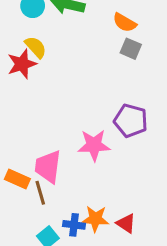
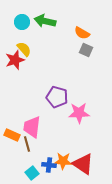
purple pentagon: (131, 121) -> (57, 97), moved
pink star: (94, 145) -> (79, 113), moved
red triangle: (126, 223) -> (83, 164), size x1.6

